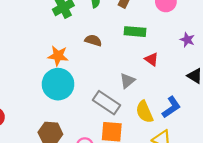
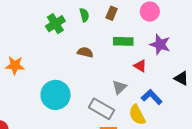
purple star: (187, 40) -> (160, 44), moved, size x1.5
orange star: (58, 56) -> (15, 65), moved
blue L-shape: (171, 107) -> (152, 97), moved, turned -95

